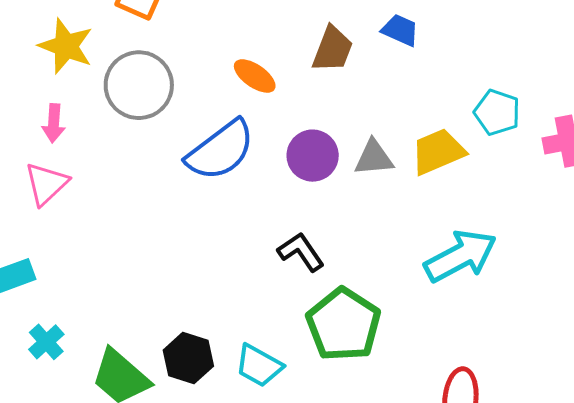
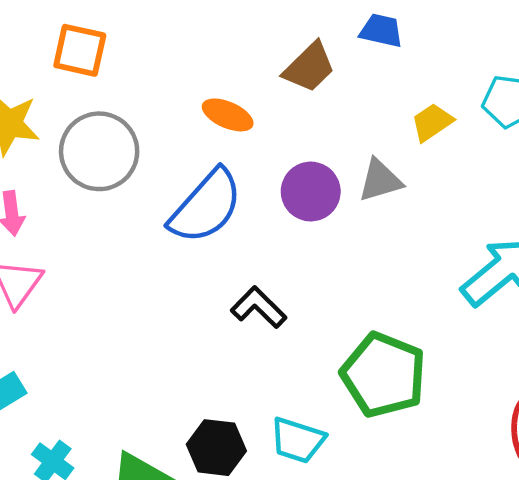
brown trapezoid: (333, 49) -> (309, 67), turned 36
yellow trapezoid: (438, 152) -> (432, 122), moved, size x0.7
black L-shape: (301, 252) -> (259, 307), moved

